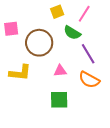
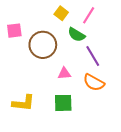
yellow square: (57, 12) -> (61, 13), turned -32
yellow L-shape: (20, 73) -> (23, 103), moved

